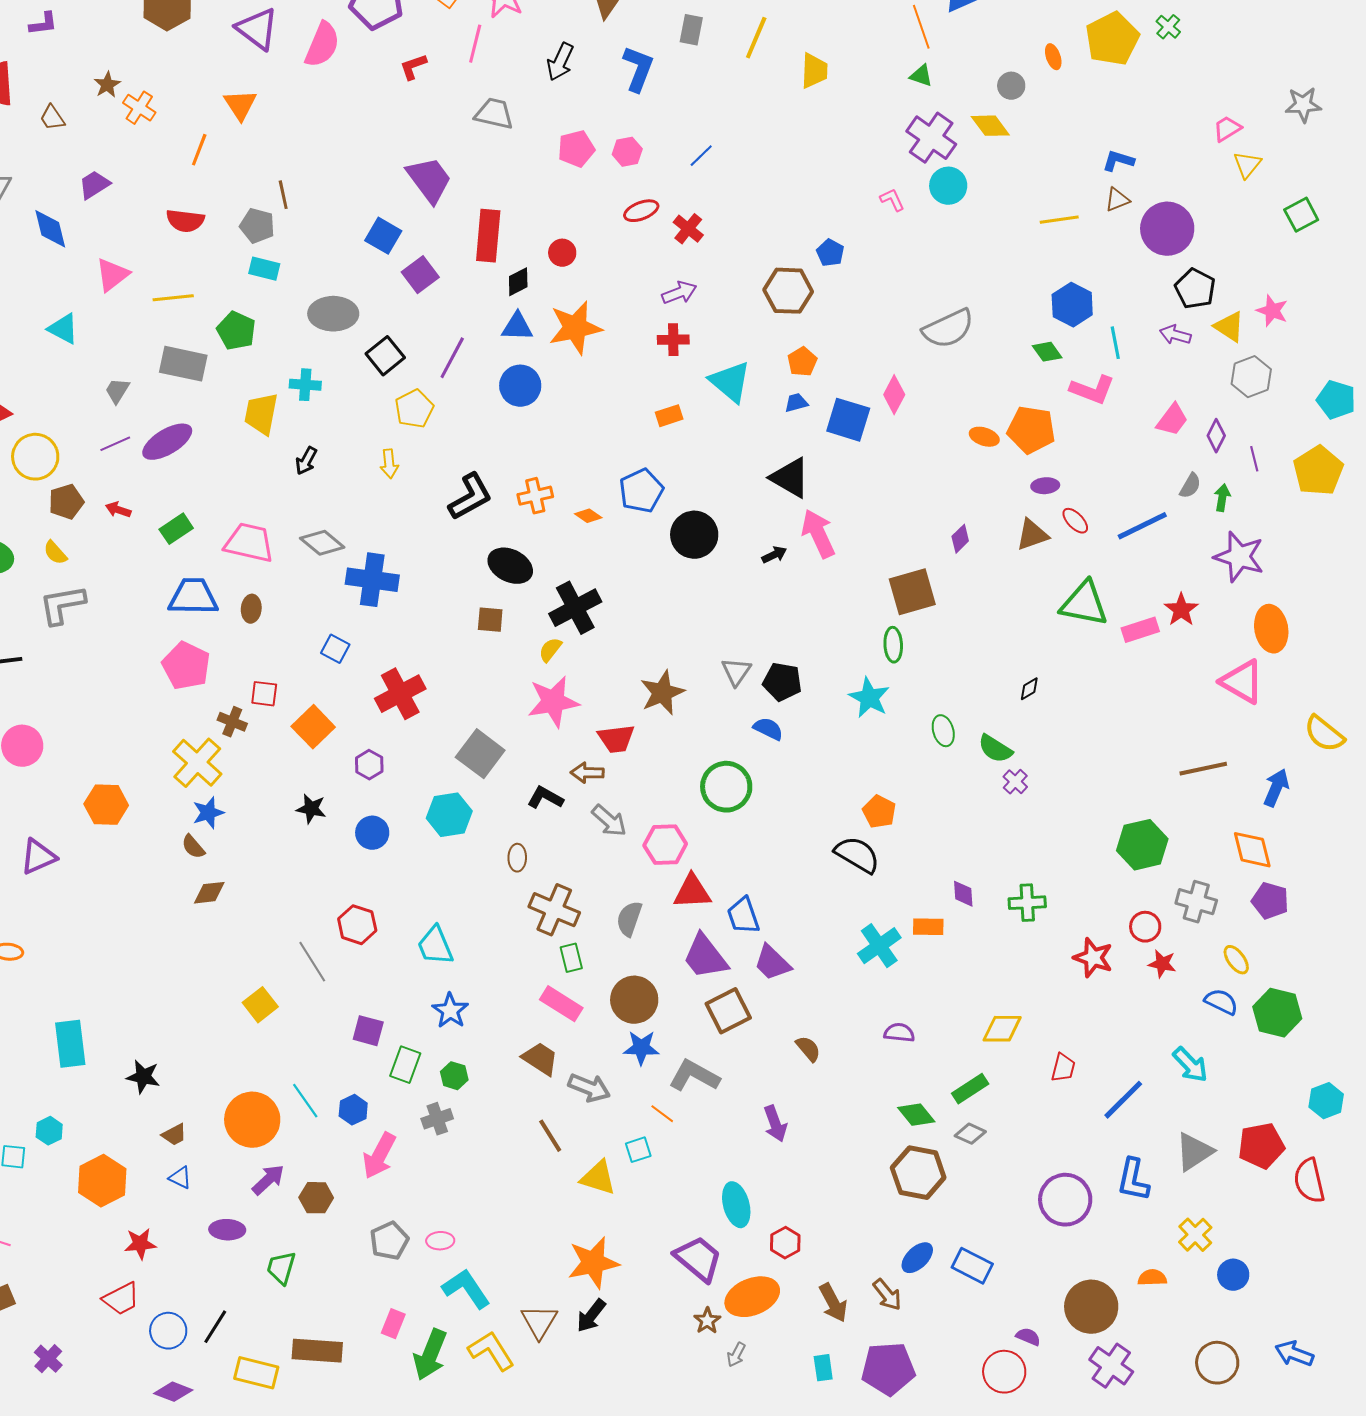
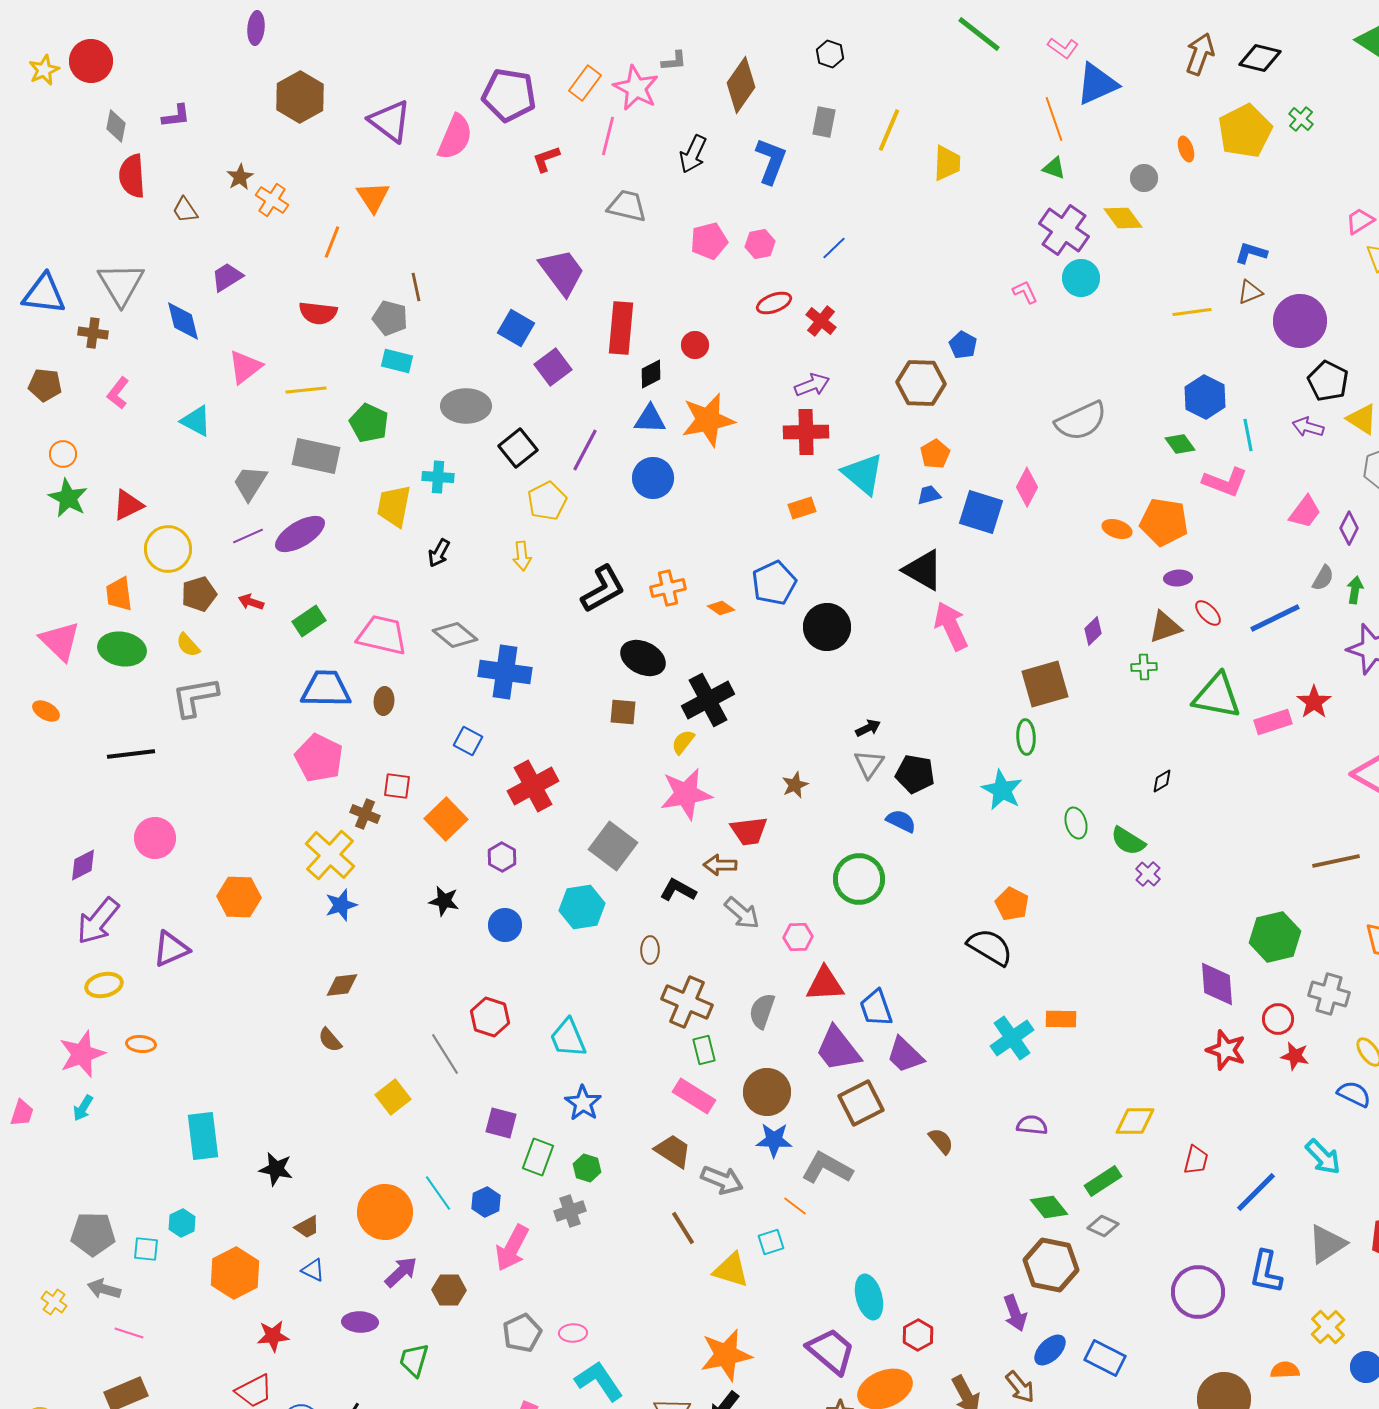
red cross: (673, 340) -> (806, 432), size x1.4
gray trapezoid: (117, 391) -> (250, 483), size x1.4
black arrow: (774, 555) -> (868, 728), moved
brown star: (662, 693) -> (795, 785), size x0.6
pink hexagon: (665, 845) -> (798, 937), size x0.7
brown semicircle: (193, 847) -> (330, 1040), moved
purple diamond: (963, 894) -> (1217, 984), moved, size x1.6
green cross: (1027, 903) -> (1144, 667), moved, size x0.7
purple arrow: (775, 1124) -> (1015, 1313), moved

